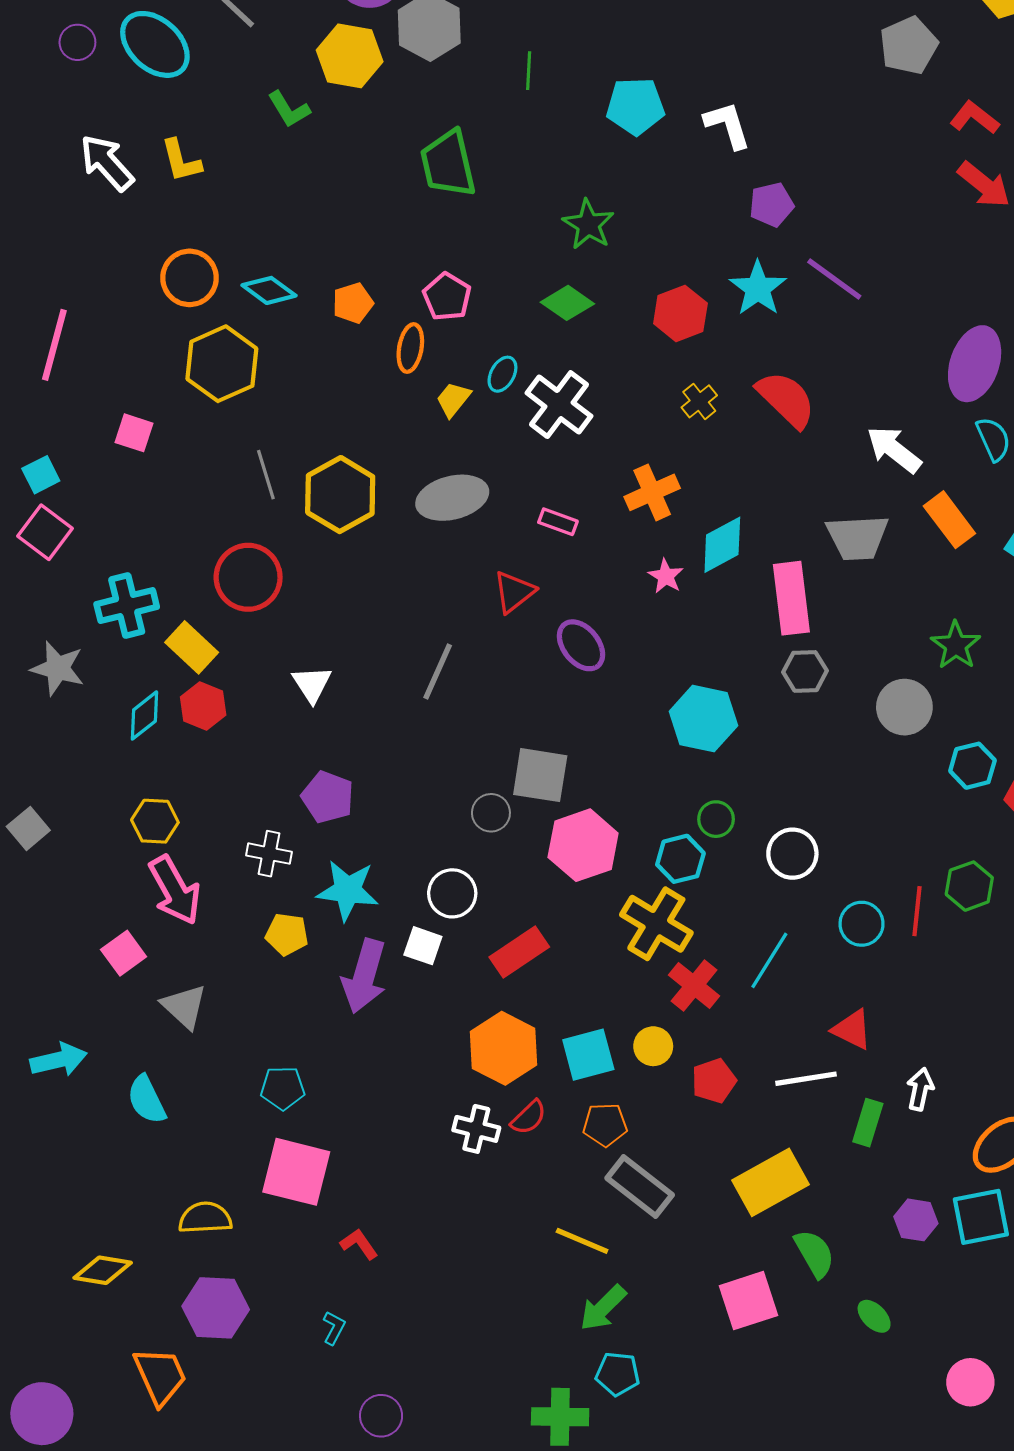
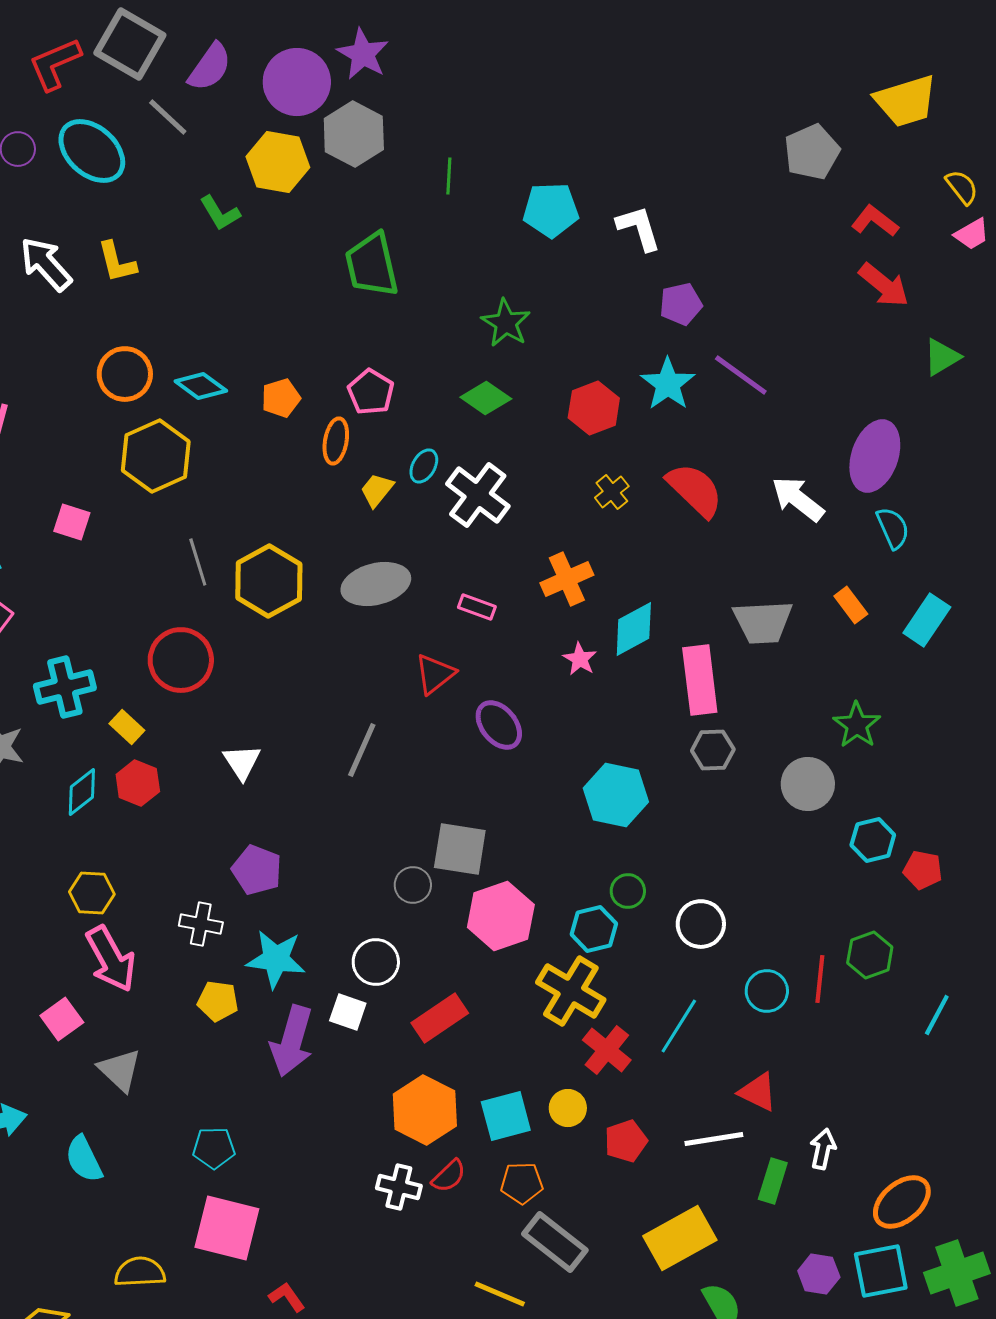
white arrow: (894, 450) -> (798, 499), moved
orange rectangle: (949, 520) -> (851, 605), size x0.7
yellow rectangle: (192, 647) -> (127, 727), size x0.7

